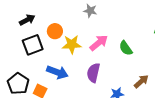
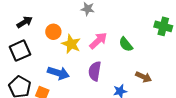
yellow star: (72, 44) -> (71, 44), turned 30
black square: (33, 45) -> (20, 51), moved
brown arrow: (141, 81) -> (144, 77), turned 70

